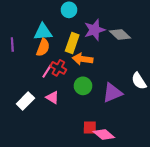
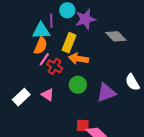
purple star: (95, 30) -> (86, 19), moved
purple line: (12, 45) -> (51, 21), moved
pink line: (47, 71) -> (44, 59), moved

